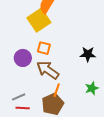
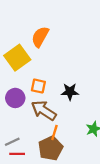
yellow square: (39, 20) -> (17, 58), moved
black star: (88, 54) -> (70, 92), moved

